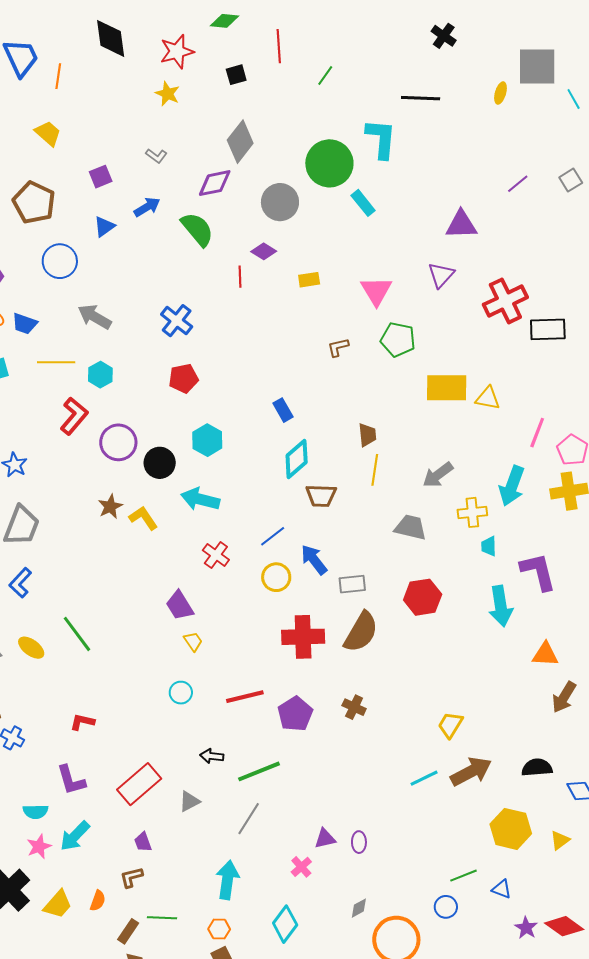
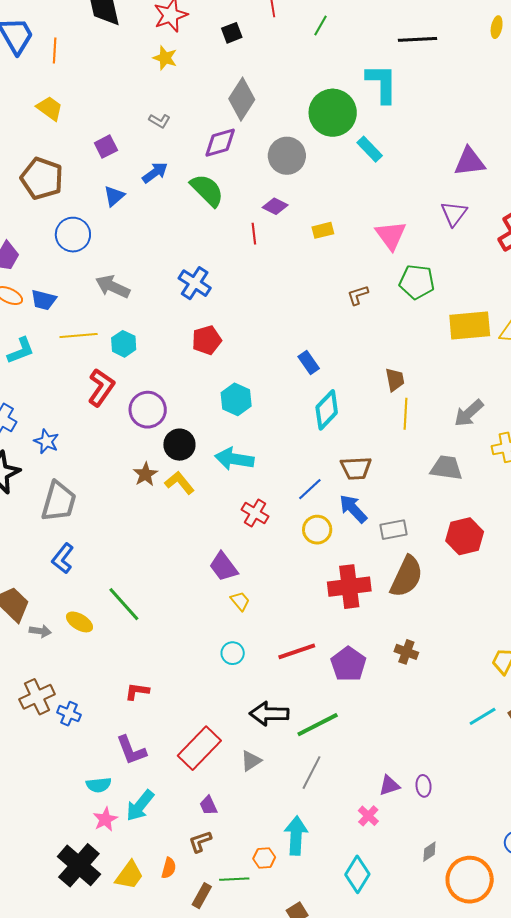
black circle: (160, 463) -> (179, 445), moved
brown trapezoid: (321, 496) -> (356, 468), moved
black arrow: (212, 756) -> (269, 714), size x1.6
orange hexagon: (219, 929) -> (264, 858), moved

